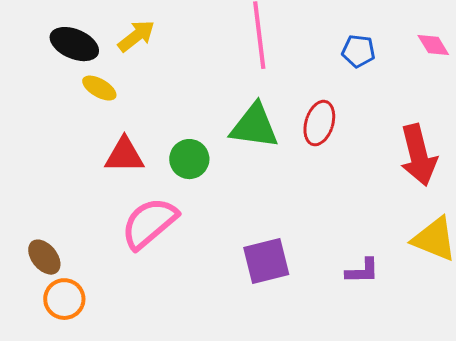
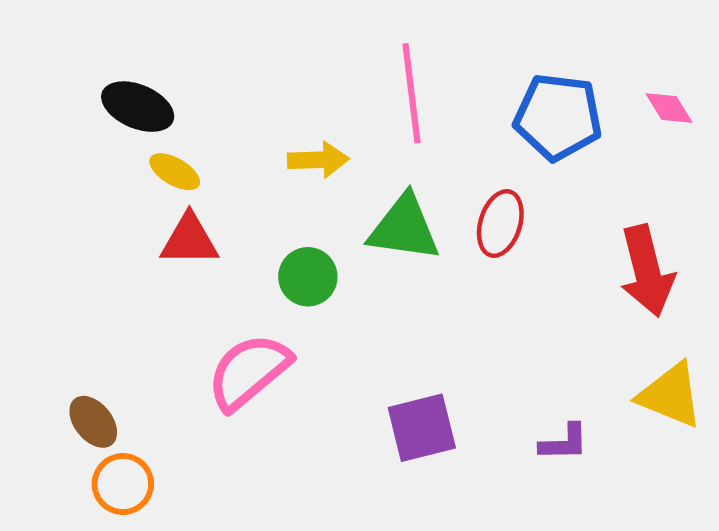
yellow arrow: (136, 36) -> (318, 160), moved, turned 36
blue pentagon: (358, 51) -> (558, 117), size x1.8
red triangle: (124, 155) -> (189, 240), moved

